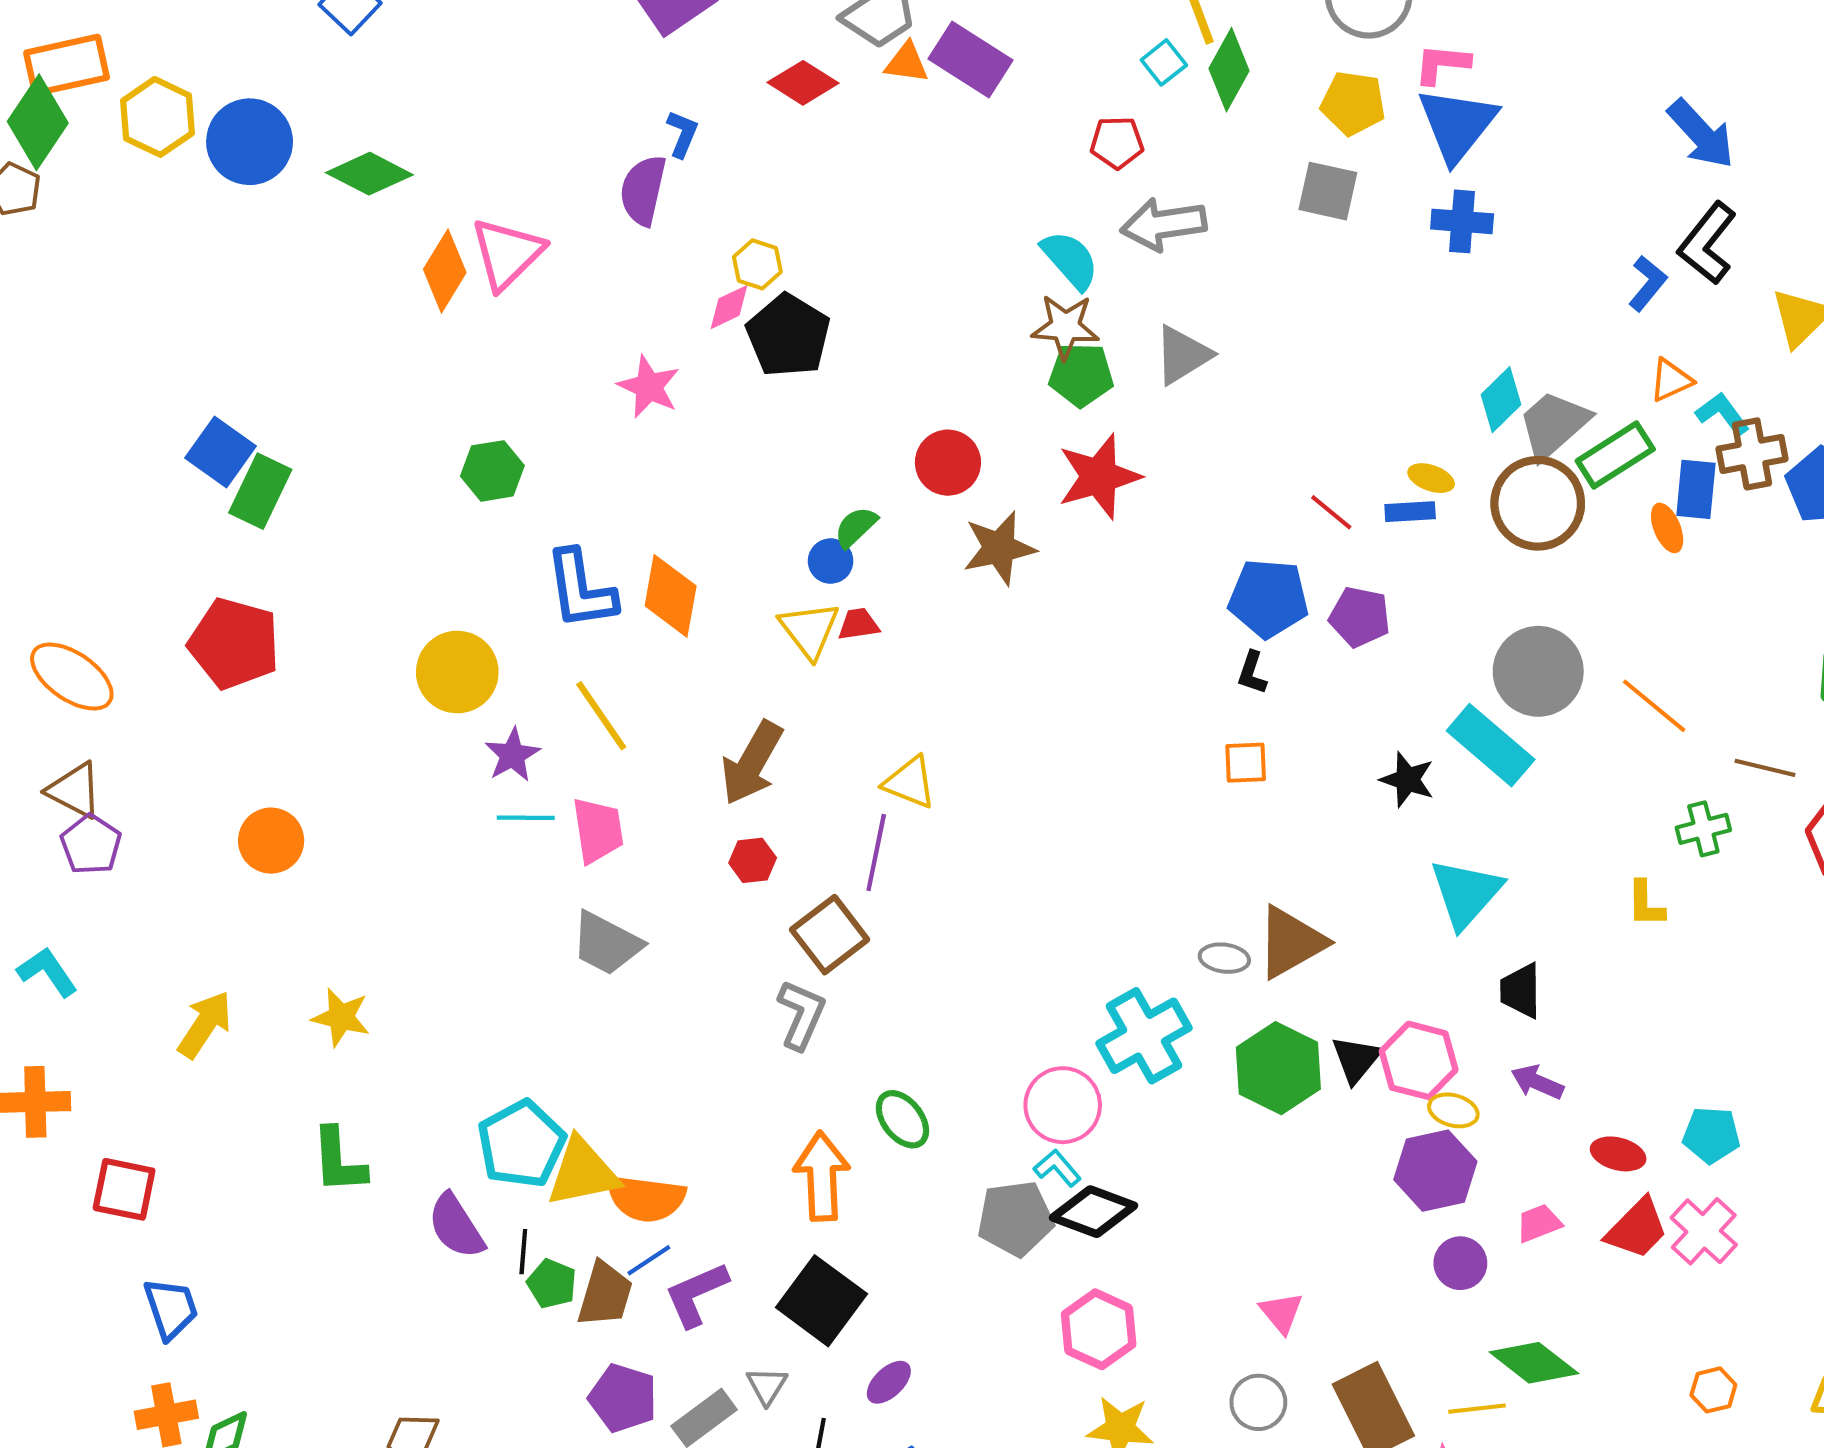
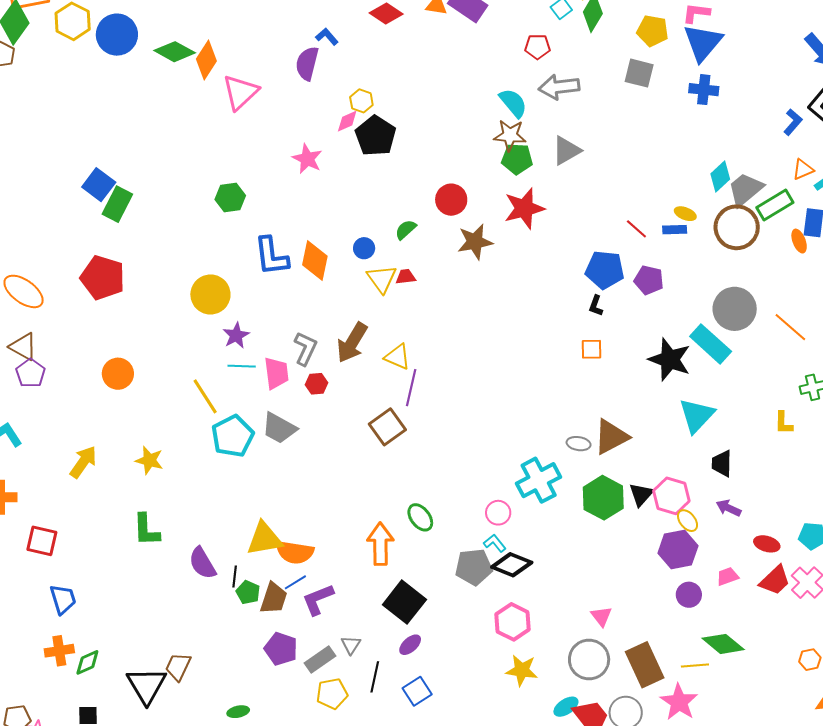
blue L-shape: (682, 134) -> (327, 37), turned -65
orange diamond: (445, 271) -> (206, 60), moved
blue circle: (831, 561) -> (364, 248), moved
yellow line: (601, 716) -> (205, 396), moved
black star: (1407, 780) -> (670, 360), size x1.6
yellow triangle: (910, 782) -> (397, 357), moved
red hexagon: (753, 860) -> (316, 384), moved
gray L-shape: (801, 1015) -> (305, 349), moved
pink circle: (1063, 1105) -> (498, 513), size x0.7
yellow ellipse: (1453, 1110) -> (688, 521), turned 35
cyan pentagon: (521, 1144) -> (233, 436), moved
black square: (821, 1301) -> (404, 602), moved
gray circle: (1258, 1402) -> (589, 659), size x1.5

